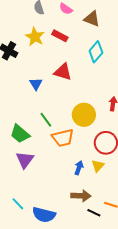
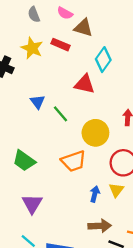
brown triangle: (92, 19) -> (83, 28), moved
red triangle: (63, 72) -> (85, 84), moved
green line: (46, 120) -> (60, 114), moved
purple triangle: (25, 160) -> (32, 204), moved

